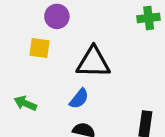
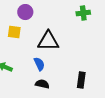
blue semicircle: (79, 99) -> (39, 64), turned -64

